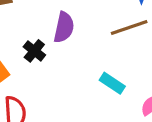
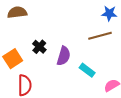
purple semicircle: (64, 27) -> (64, 56), moved

